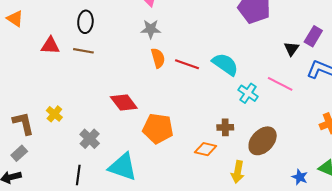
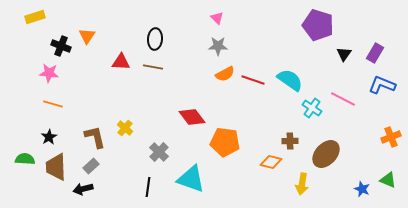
orange triangle: (15, 19) -> (87, 36), turned 30
black triangle: (292, 49) -> (344, 54), moved
orange semicircle: (158, 58) -> (225, 74), turned 78

